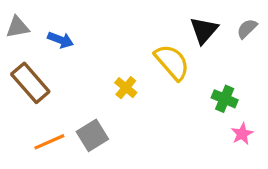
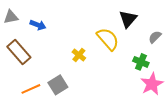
gray semicircle: (247, 29) -> (155, 37), moved
pink star: (242, 134) -> (152, 84), size x1.6

